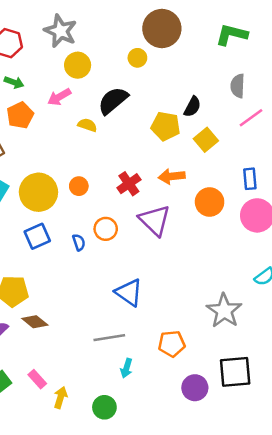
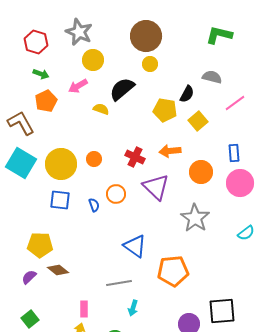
brown circle: (162, 28) -> (146, 36), moved
yellow circle: (137, 58) -> (150, 64), moved
gray semicircle: (238, 86) -> (212, 77), moved, turned 102
red cross: (129, 184) -> (135, 157), turned -30
blue square: (37, 236) -> (60, 200), turned 30
gray star: (224, 311) -> (195, 218), moved
orange pentagon: (172, 344) -> (173, 271), moved, size x1.4
pink rectangle: (37, 379) -> (84, 309), moved, turned 42

